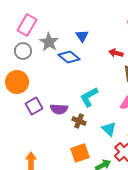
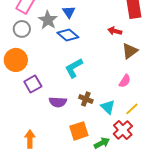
blue triangle: (82, 36) -> (69, 12), moved
cyan L-shape: (89, 97) -> (74, 68), moved
purple semicircle: (59, 109) -> (58, 102), moved
brown cross: (79, 121) -> (86, 99), moved

